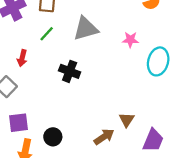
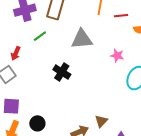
green line: (47, 34) -> (40, 36), moved
red arrow: (22, 58) -> (16, 53), moved

